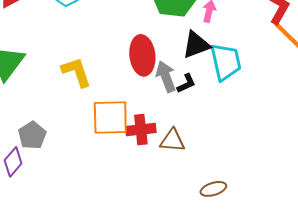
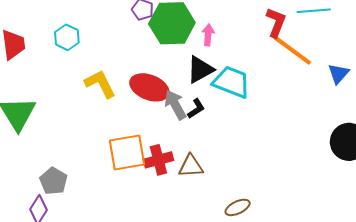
red ellipse: (142, 55) -> (149, 87), turned -54
cyan trapezoid: (226, 62) -> (231, 82), turned -48
yellow L-shape: (76, 72) -> (100, 84), moved

